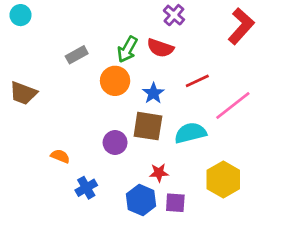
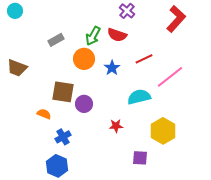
brown square: (148, 126) -> (63, 92), moved
blue hexagon: (141, 200) -> (57, 166), moved
purple square: (175, 203) -> (140, 158), moved

